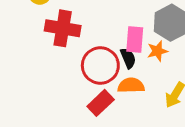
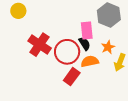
red cross: (63, 28) -> (40, 45), moved, turned 35
orange star: (157, 51) -> (108, 47), moved

